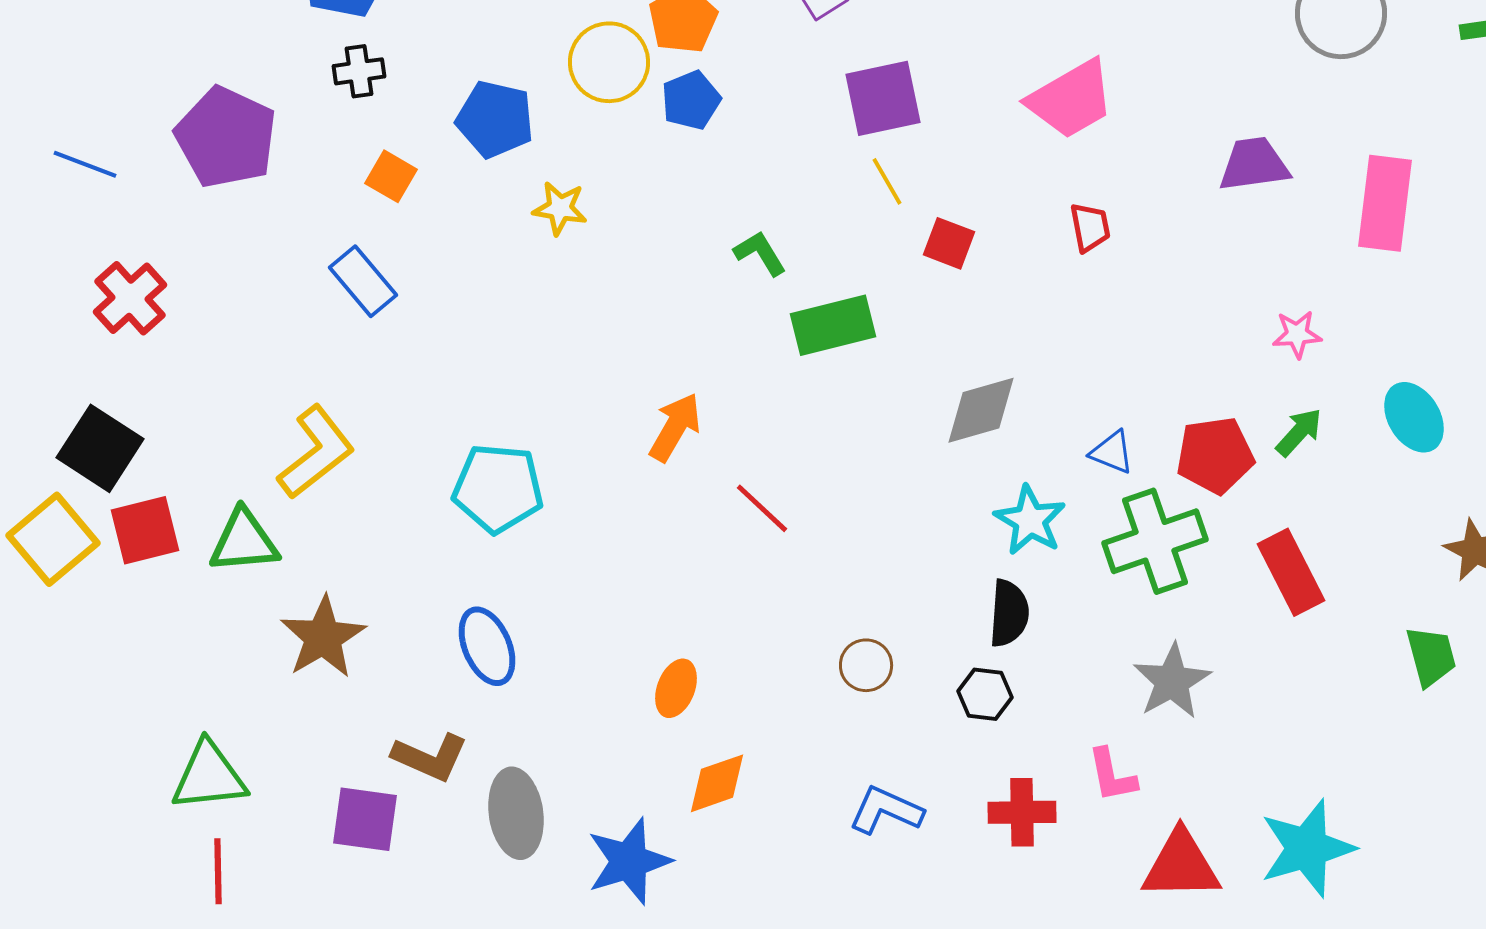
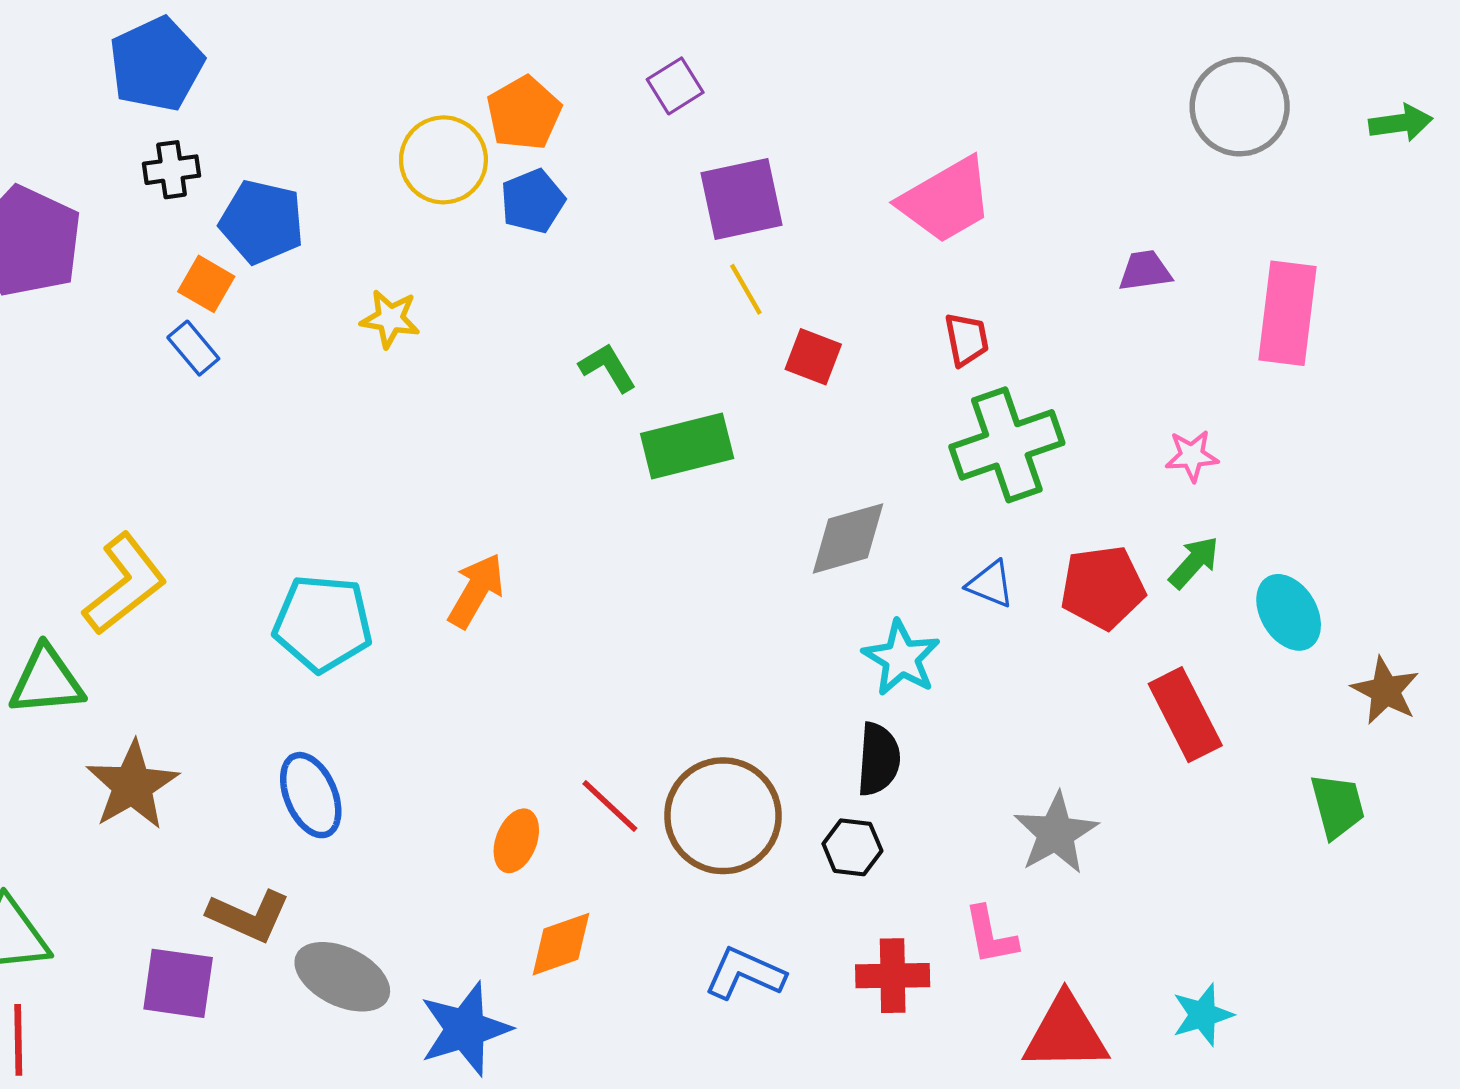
blue pentagon: (495, 119) -> (262, 222), moved
purple trapezoid: (1254, 164) -> (1145, 271), size x0.7
blue rectangle: (363, 281) -> (193, 348), moved, size x0.7
cyan ellipse: (1414, 417) -> (1289, 612), moved
orange arrow: (675, 427) -> (476, 591), moved
red line: (762, 508) -> (610, 806), moved
green cross: (1155, 541) -> (1007, 445), moved
brown circle: (866, 665) -> (723, 816), size x2.0
gray ellipse: (516, 813) -> (342, 977), turned -56
cyan star: (1307, 848) -> (1203, 1015), size x0.6

